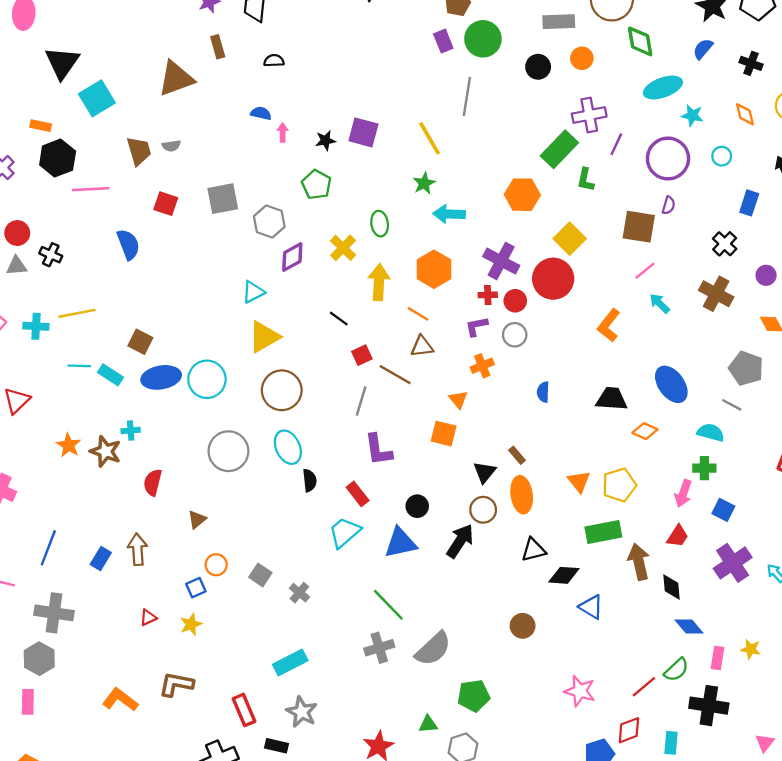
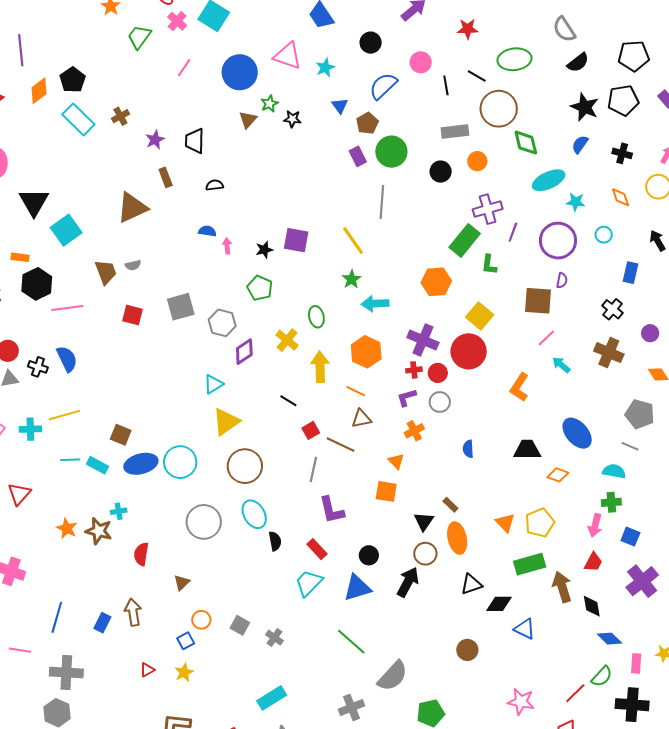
blue semicircle: (128, 244) -> (67, 359), moved
gray cross: (379, 648) -> (351, 707), moved

